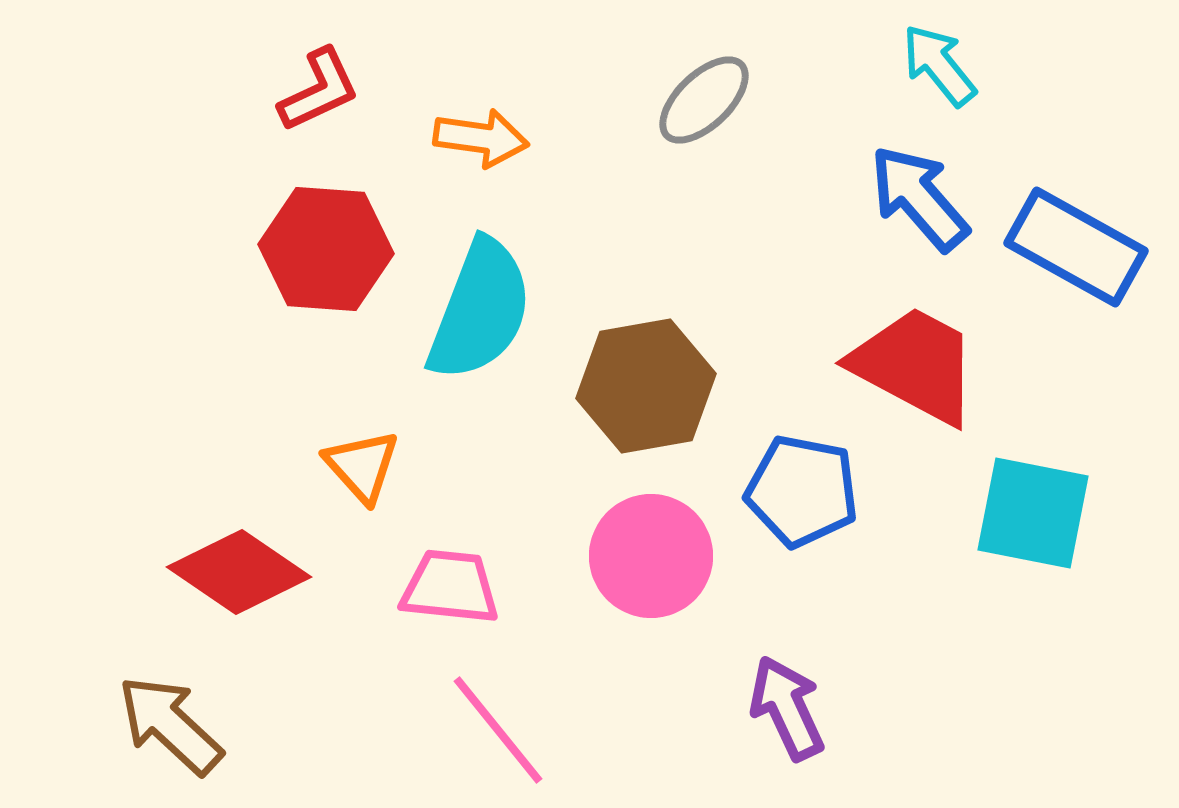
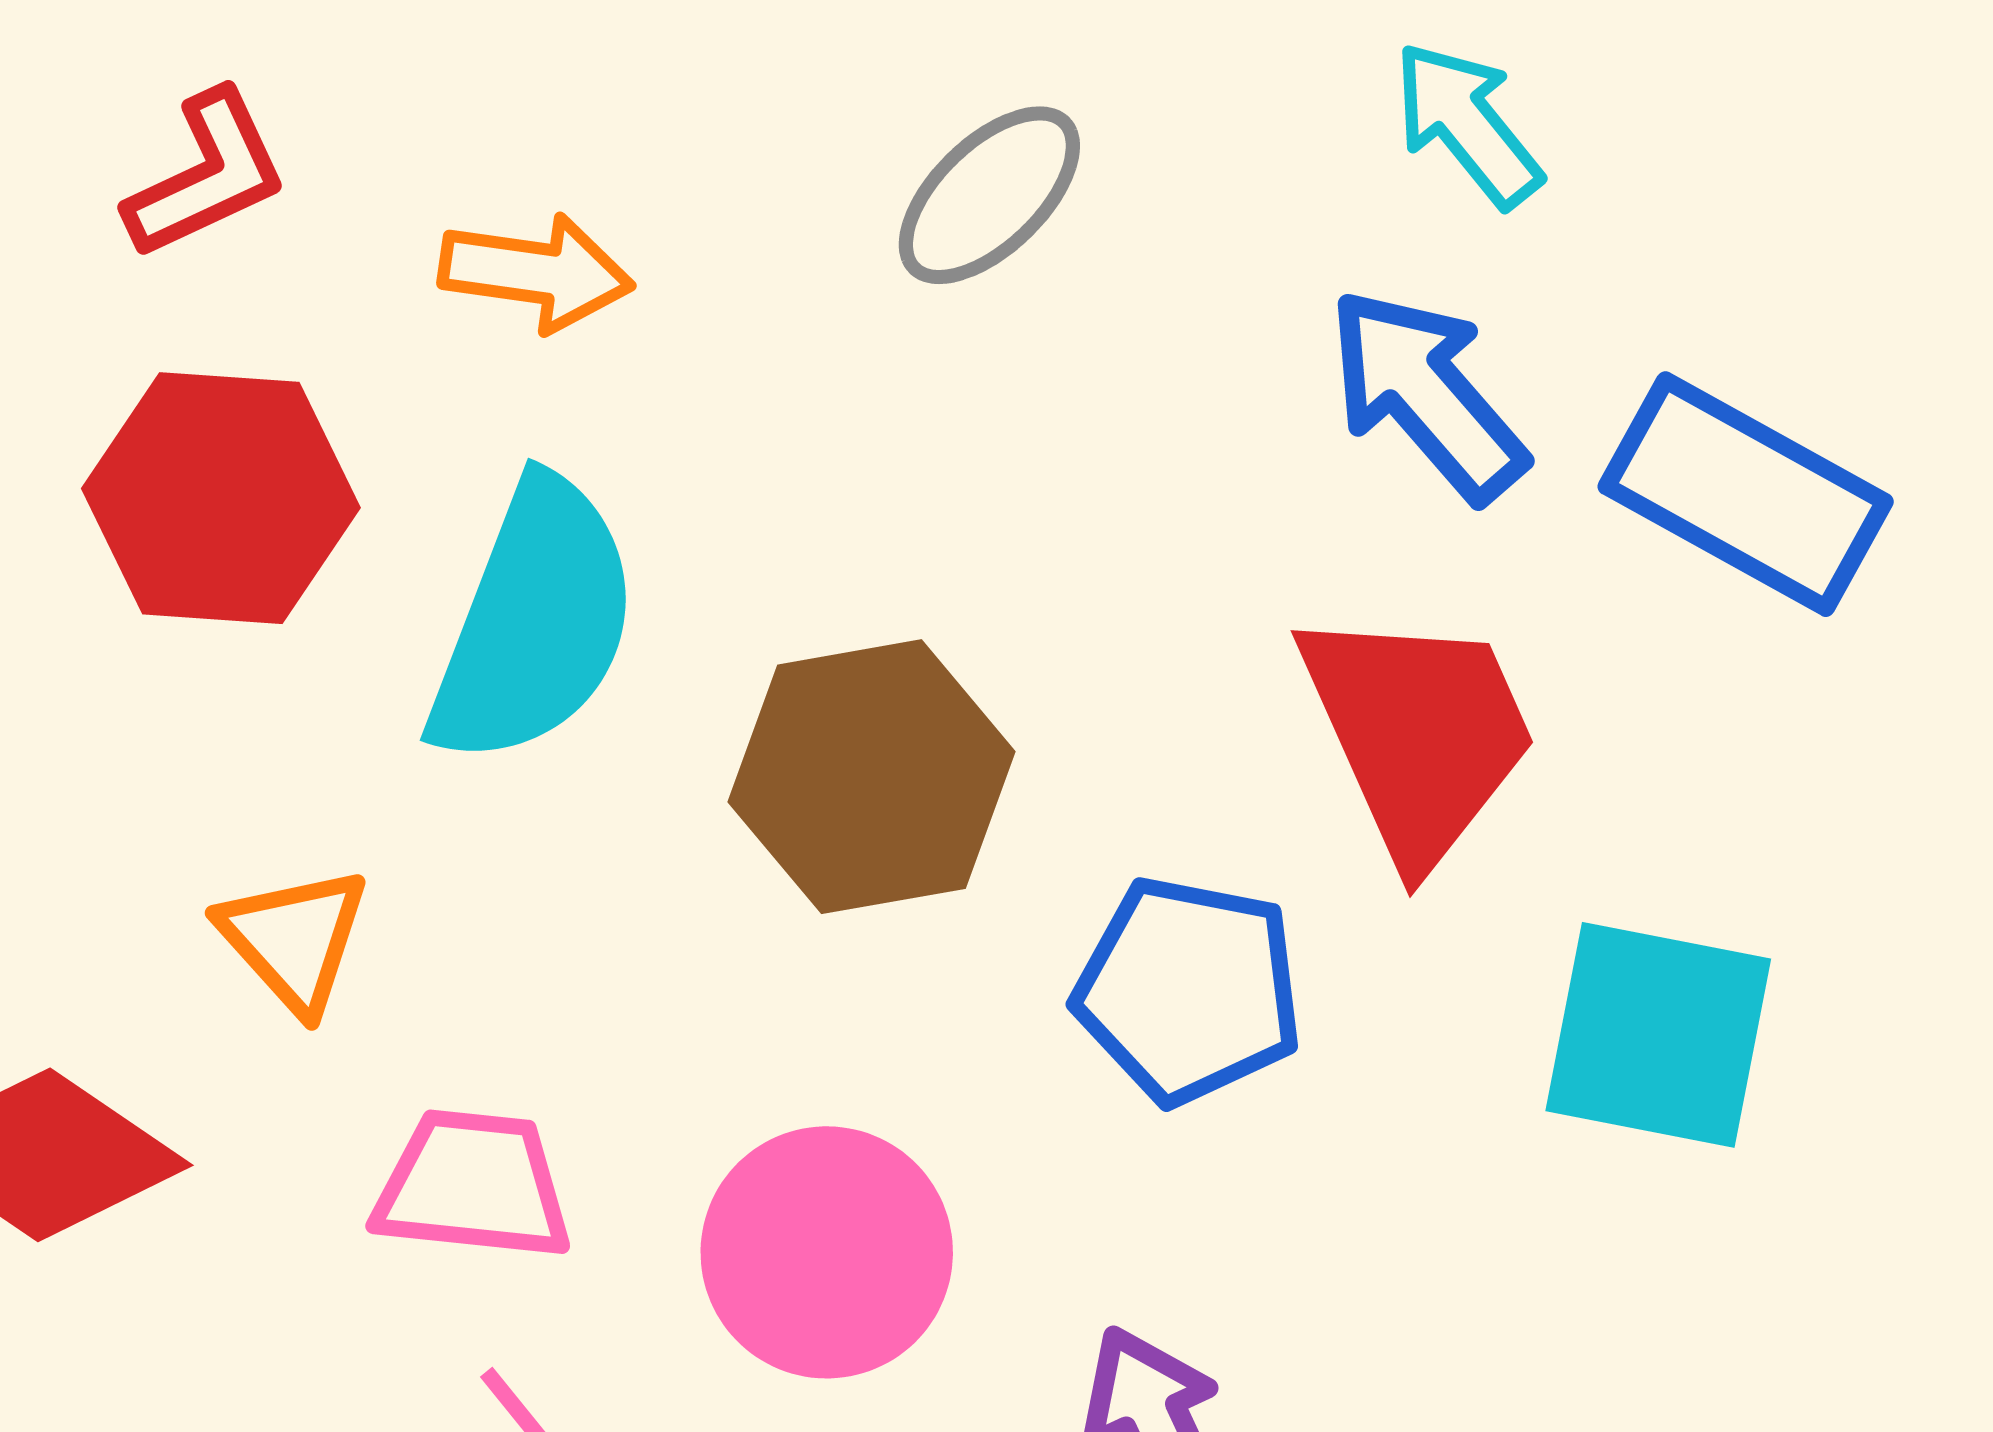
red trapezoid: (915, 365) -> (1418, 734), turned 38
pink circle: (651, 556) -> (827, 1252), moved

